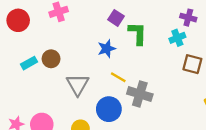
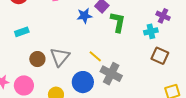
blue star: (107, 49) -> (84, 16), moved
brown circle: (51, 59) -> (37, 59), moved

